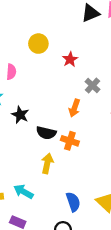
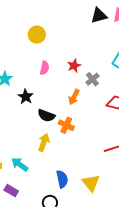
yellow circle: (38, 44) -> (37, 35), moved
red star: (70, 59) -> (74, 66), moved
pink semicircle: (11, 72) -> (45, 68), moved

